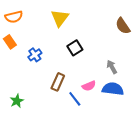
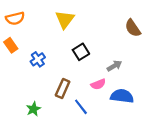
gray arrow: (112, 67) -> (114, 66), moved, turned 88
pink semicircle: (89, 86) -> (98, 84), moved
green star: (17, 101) -> (33, 109), moved

